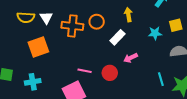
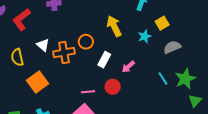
yellow arrow: (128, 15) -> (114, 26), size x1.5
yellow semicircle: (26, 17) -> (17, 57), turned 90
white triangle: (46, 18) -> (43, 45), moved
white rectangle: (118, 37) -> (104, 60), moved

